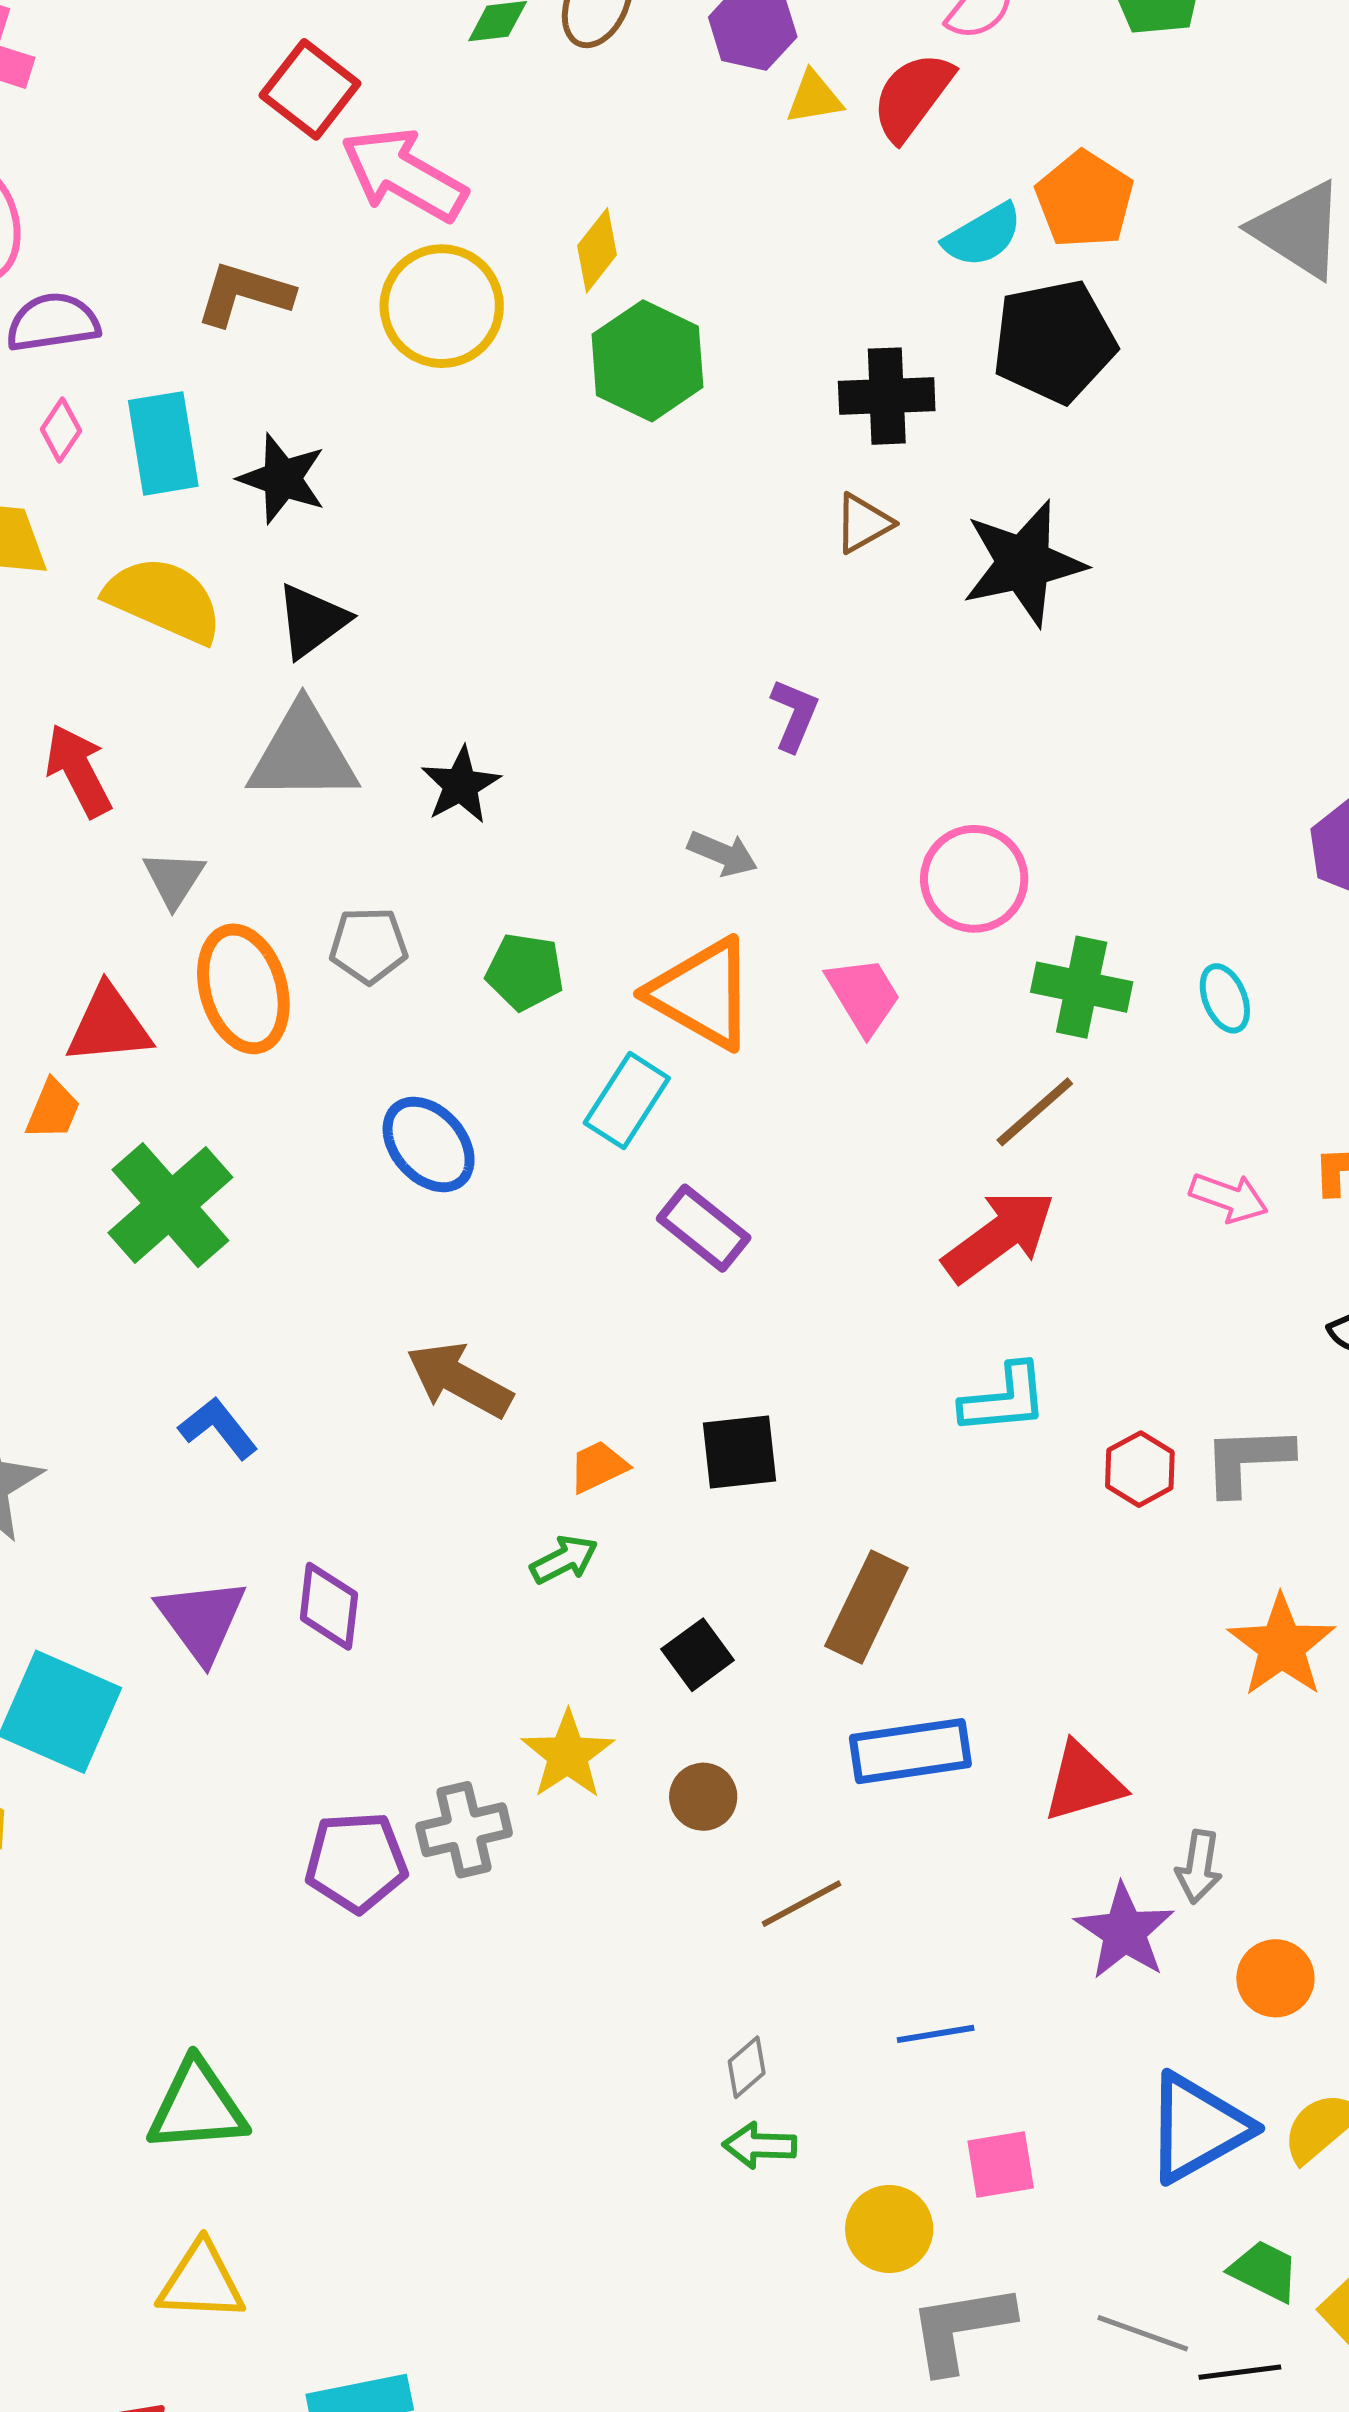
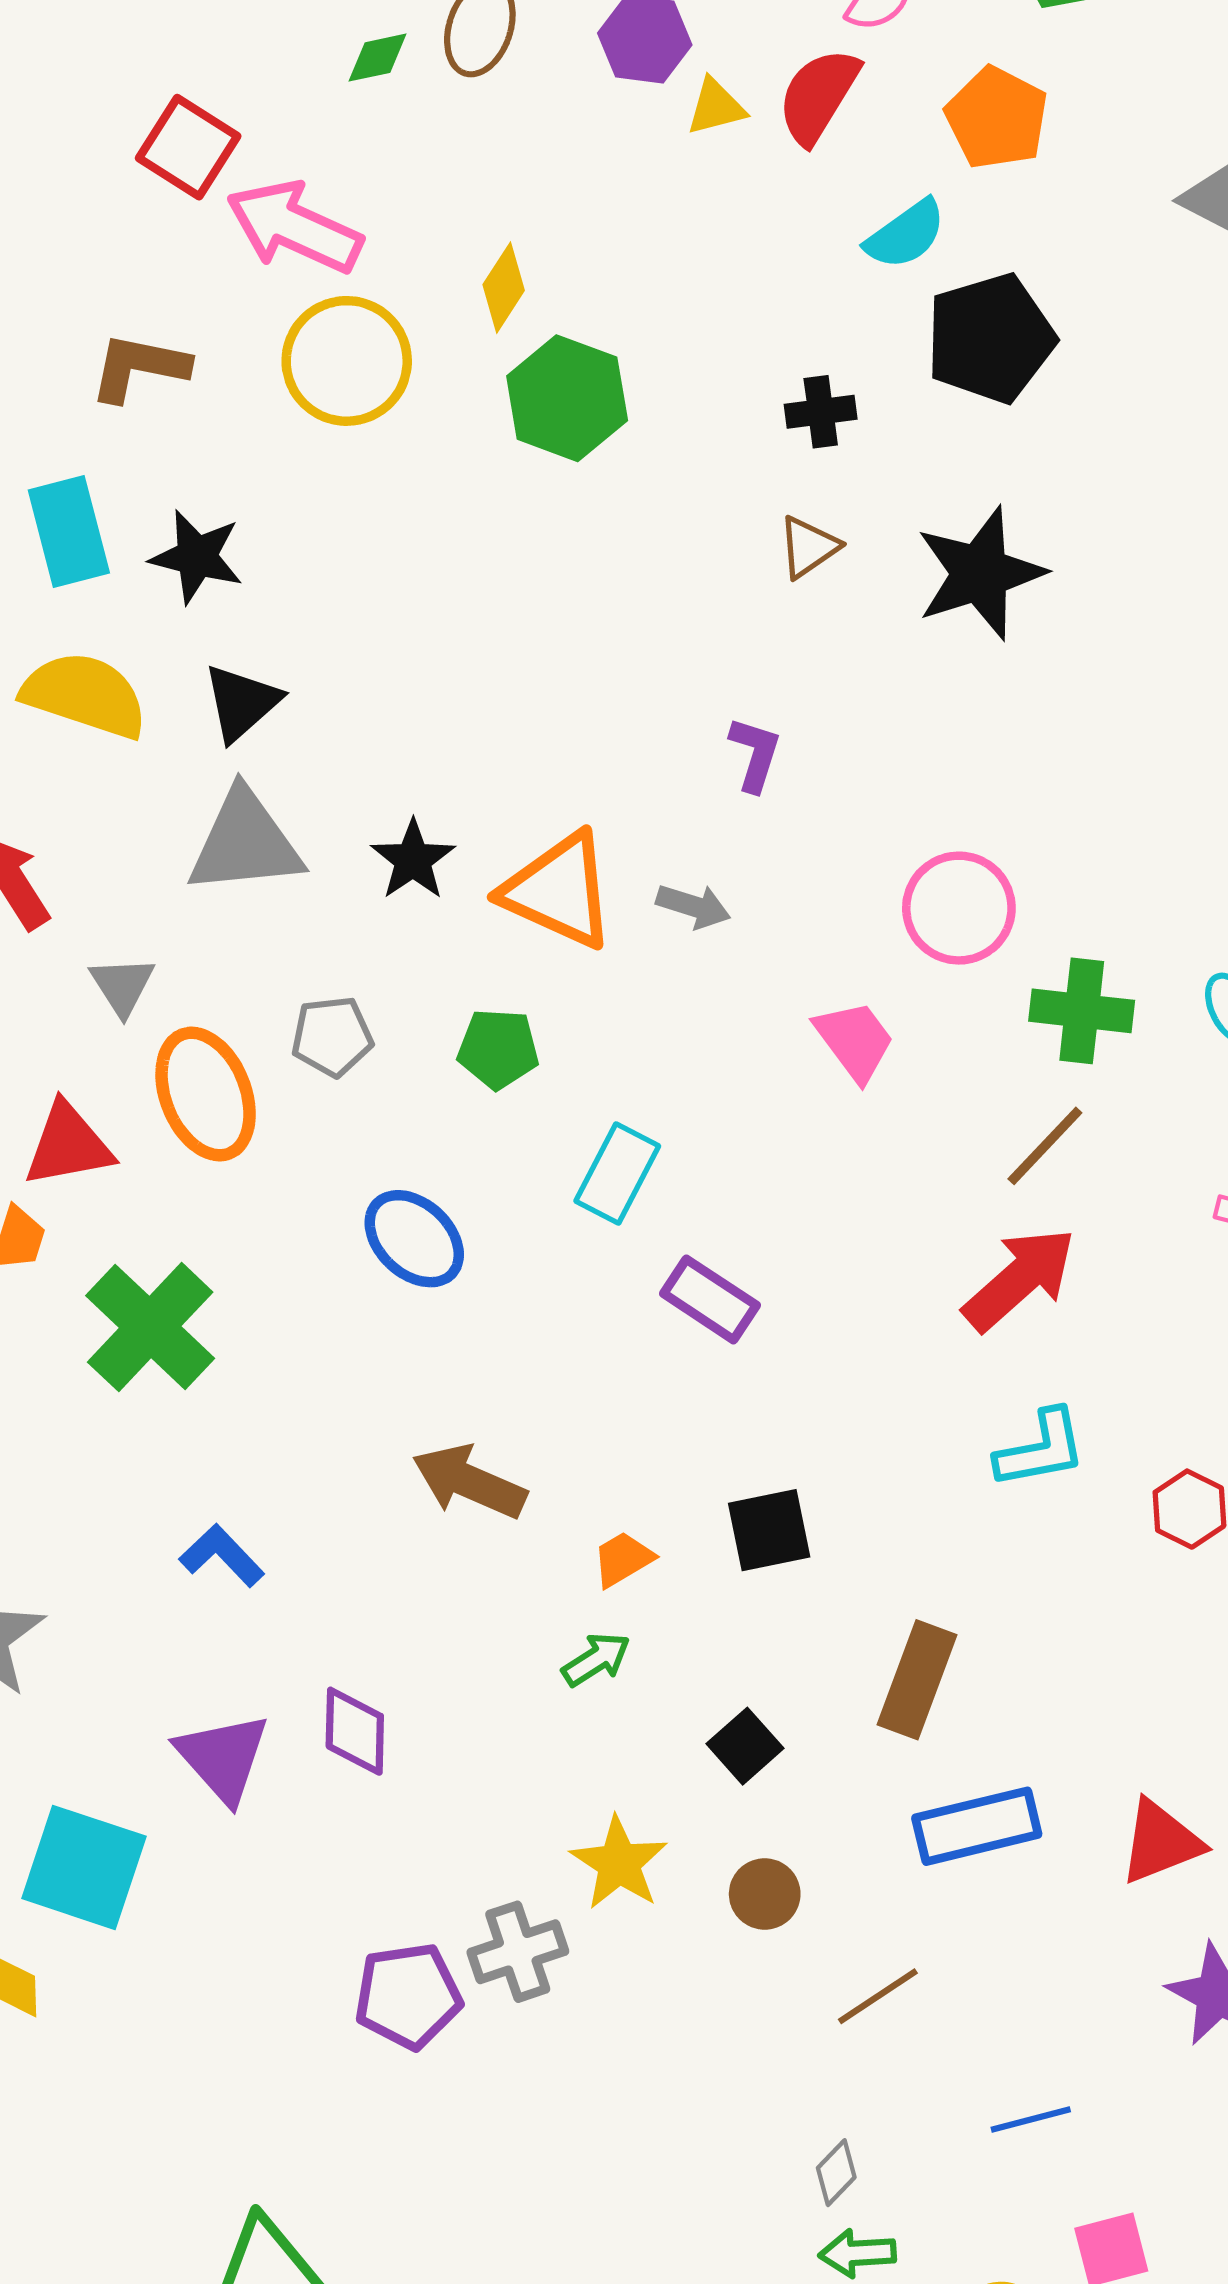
orange pentagon: (1085, 200) -> (997, 118), moved
black cross: (887, 396) -> (821, 412), size x0.7
orange triangle: (702, 994) -> (559, 891), moved

